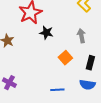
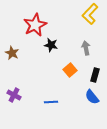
blue semicircle: (87, 85) -> (92, 97), turned 42
blue line: (57, 90) -> (51, 102), moved

